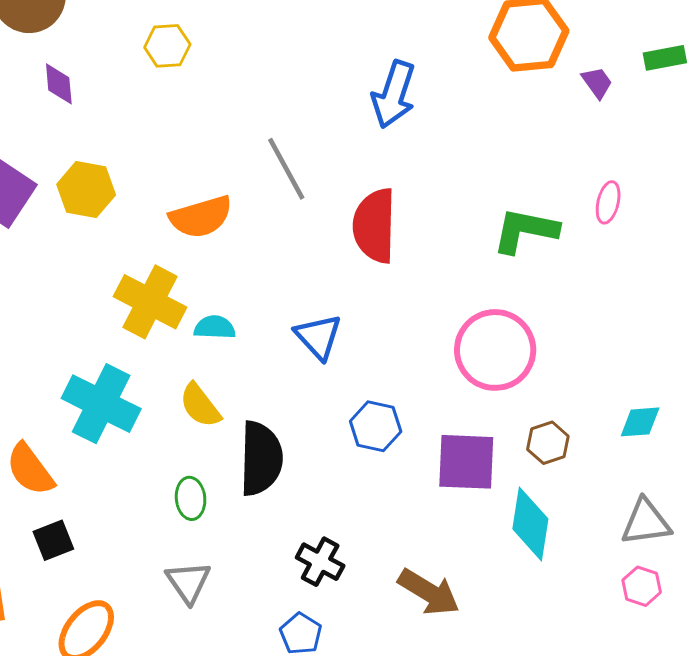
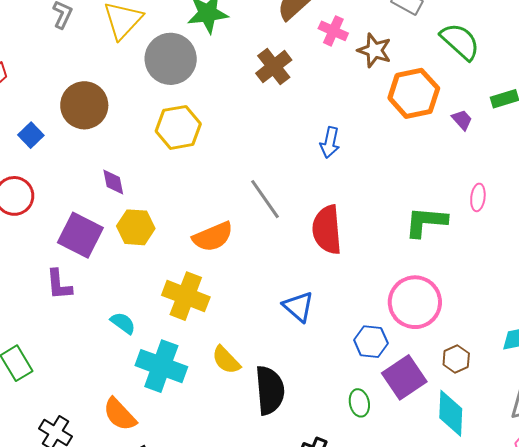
yellow hexagon: (167, 46) -> (178, 127), size x1.5
purple diamond: (59, 84) -> (113, 182), moved
blue arrow: (394, 94) -> (330, 142), size x0.7
cyan semicircle: (215, 327) -> (123, 323), moved, turned 40
blue hexagon: (376, 426) -> (371, 342), moved
purple square: (466, 462) -> (404, 377), turned -30
green ellipse: (191, 498) -> (359, 403), moved

